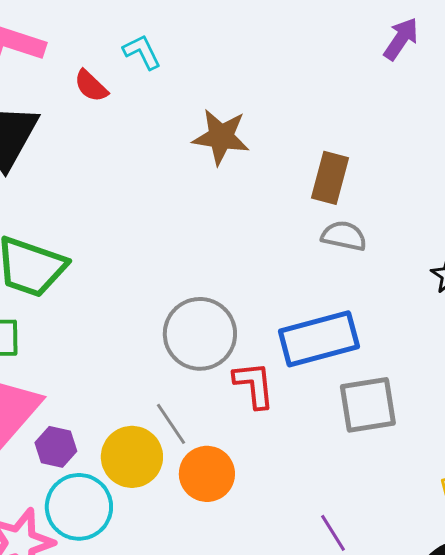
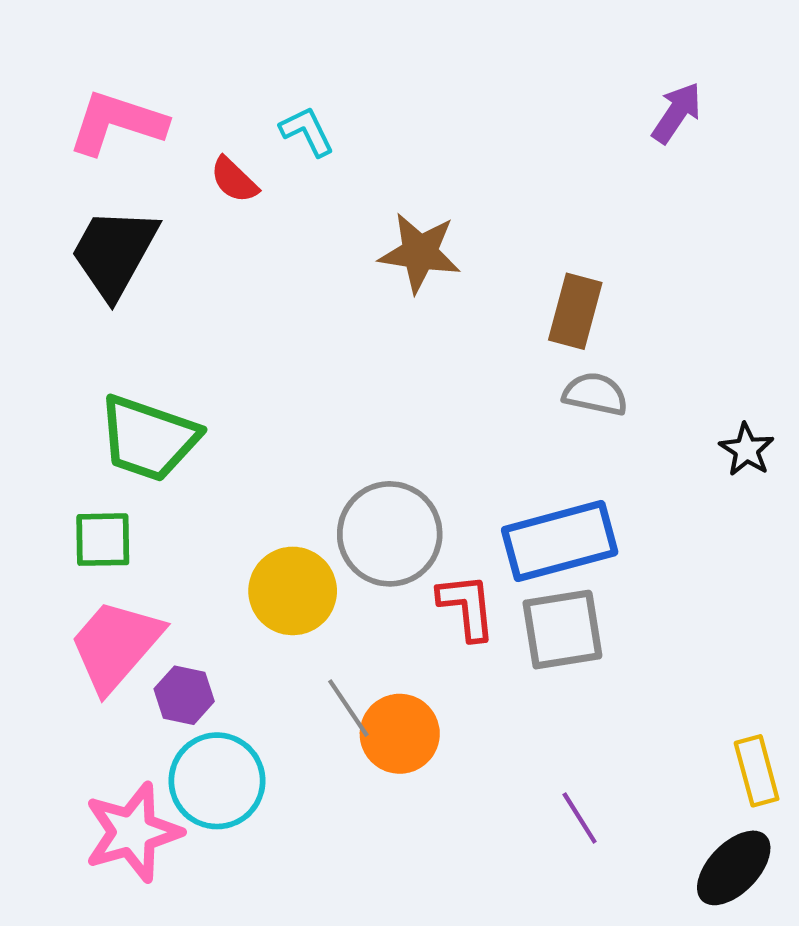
gray square: (368, 405) -> (562, 630), moved
gray line: (171, 424) -> (348, 708), moved
yellow circle: (132, 457) -> (293, 591), moved

